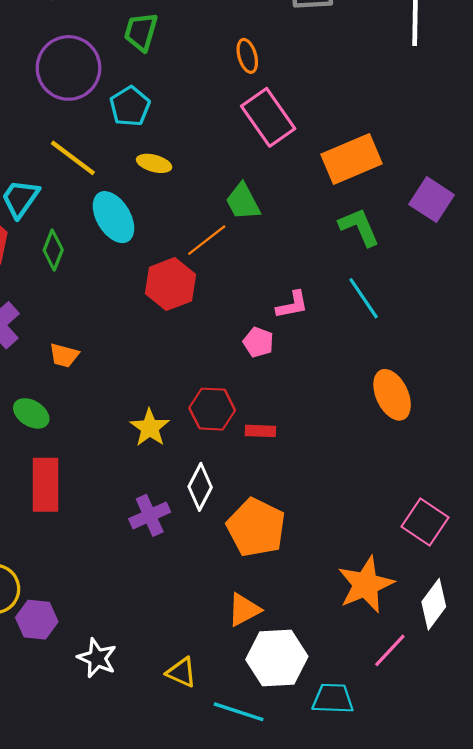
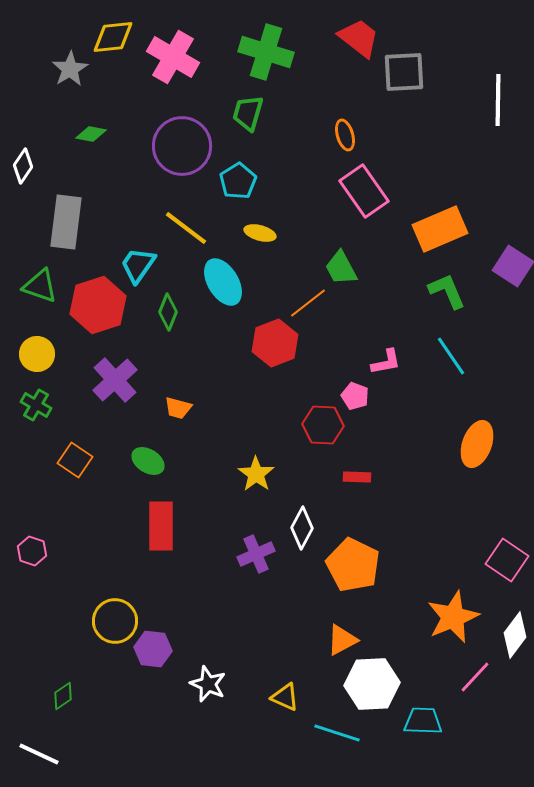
orange ellipse: (392, 395) -> (477, 444), turned 45
red hexagon: (212, 409) -> (323, 425), moved

